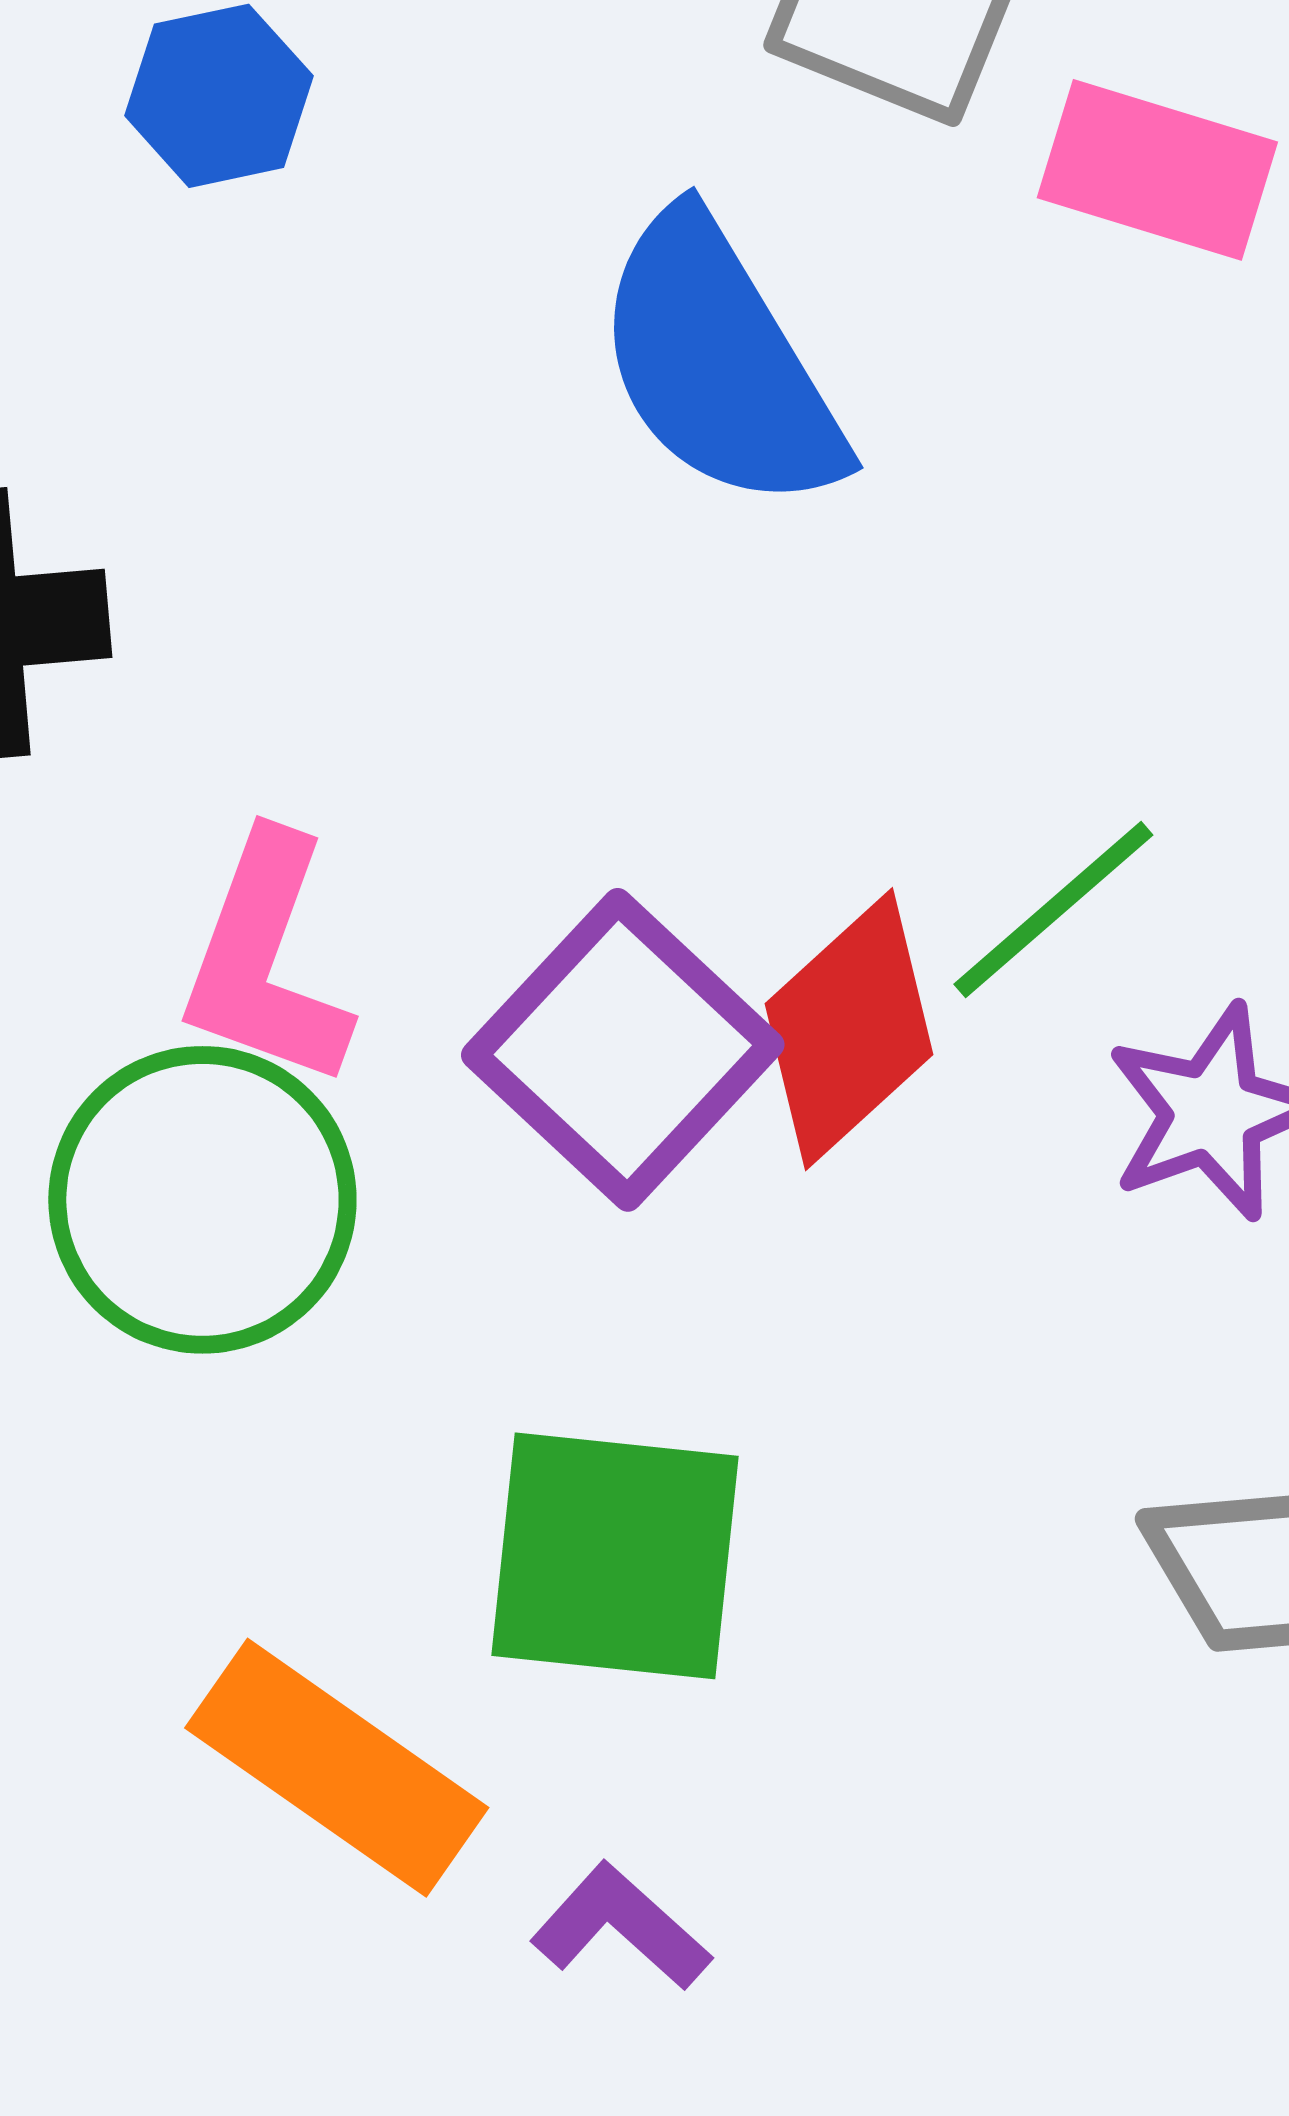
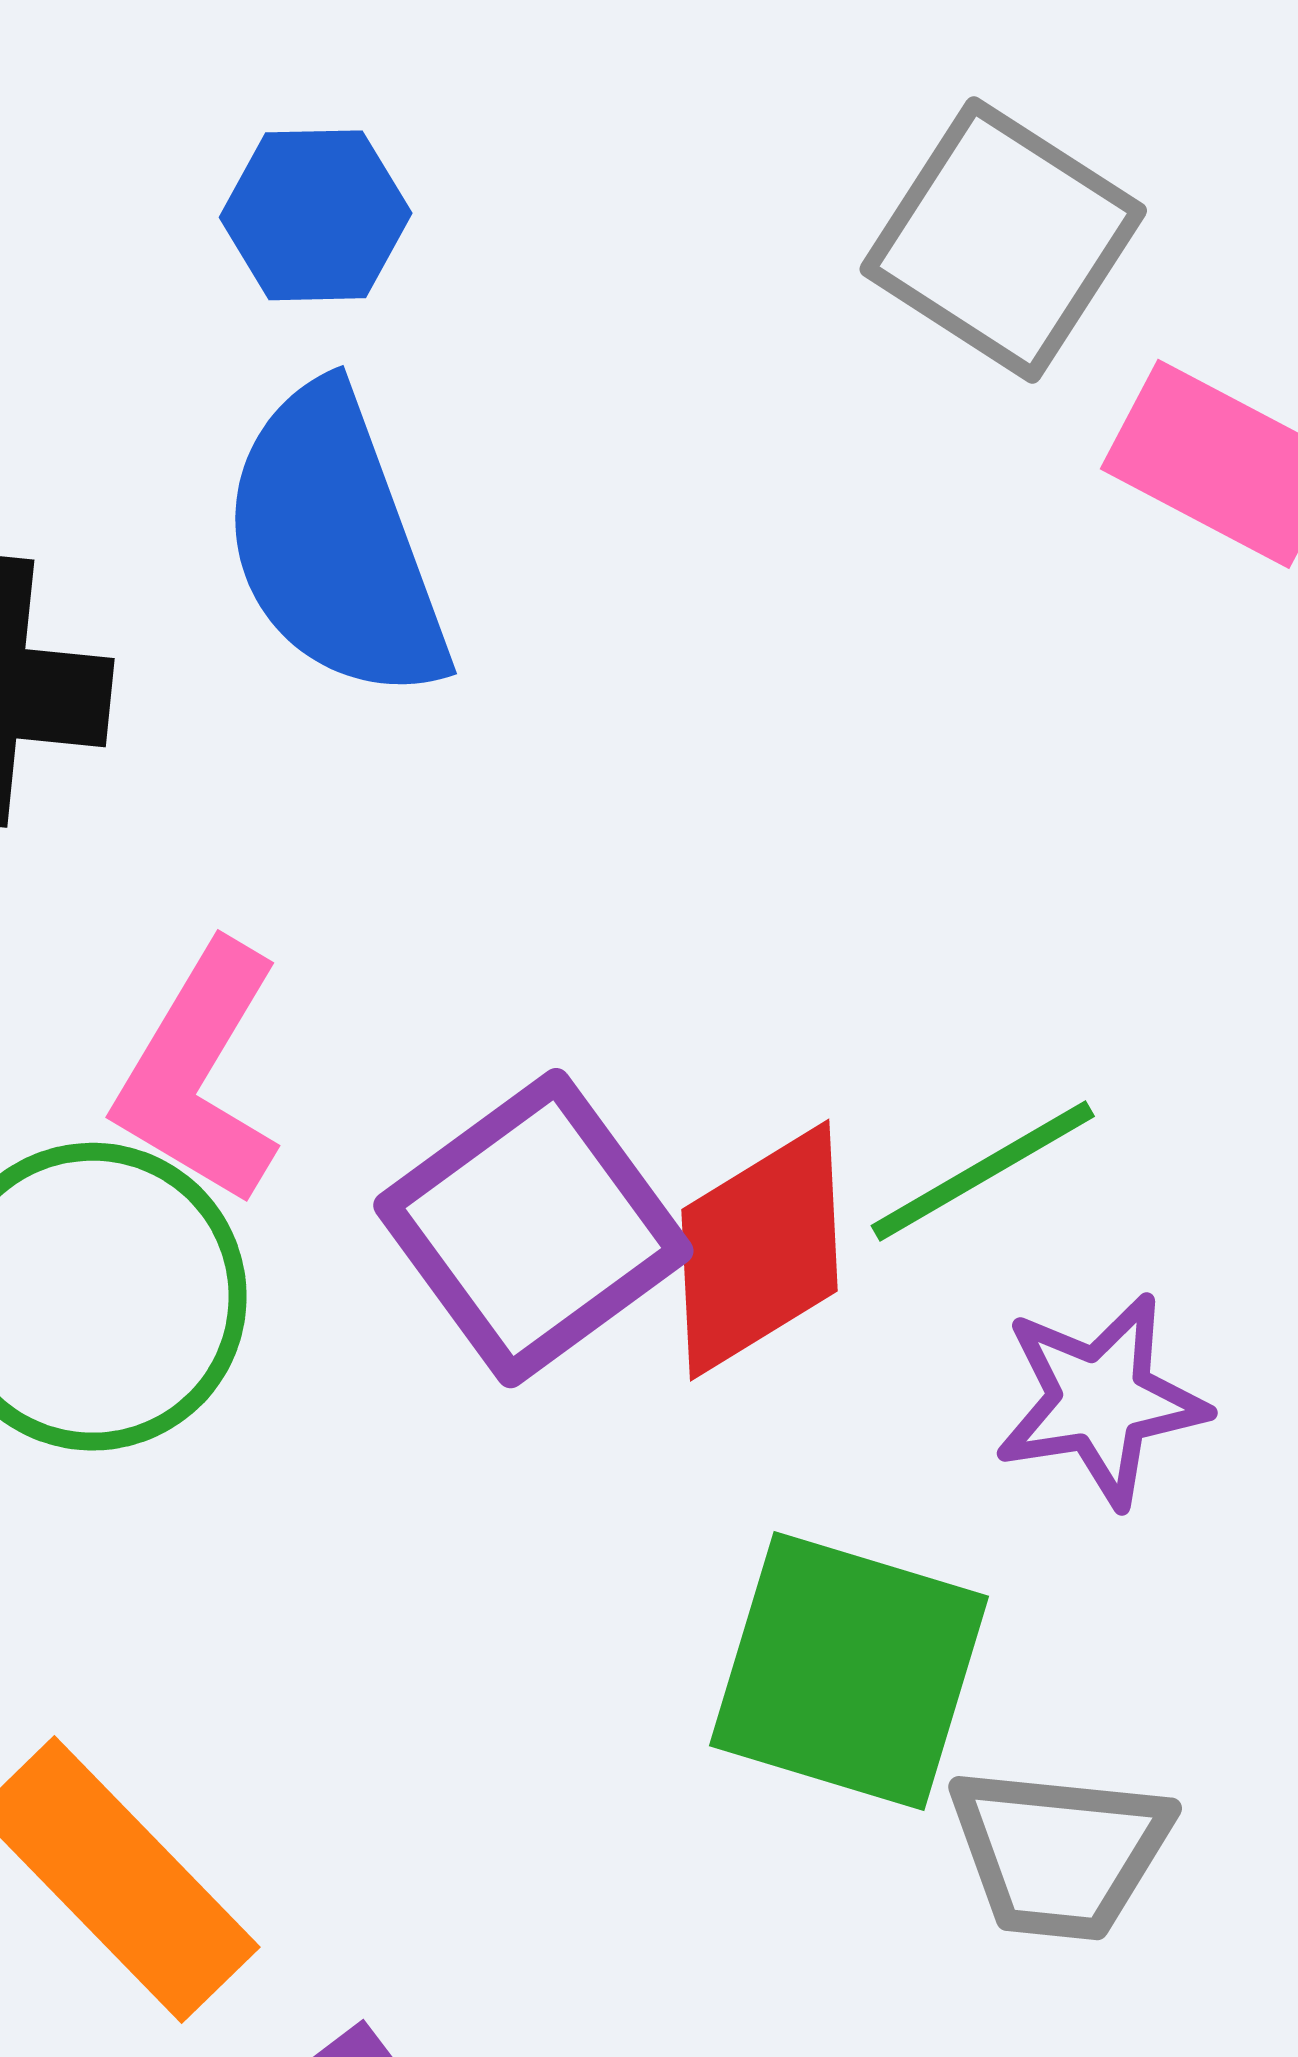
blue semicircle: (719, 363) -> (335, 544), moved
green square: (615, 1556) -> (849, 1671), moved

